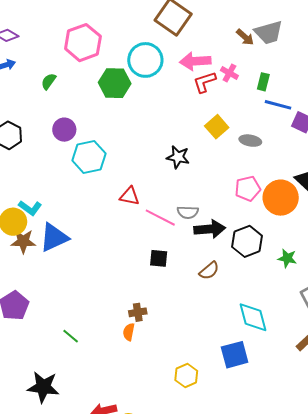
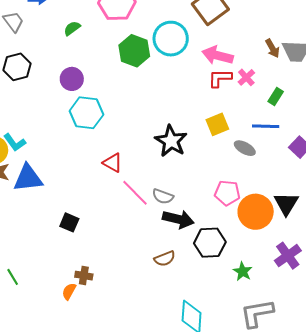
blue line: (278, 105) -> (266, 126), moved, turned -32
black star: (178, 157) -> (171, 141), size x1.4
black square: (159, 258) -> (69, 222), moved

